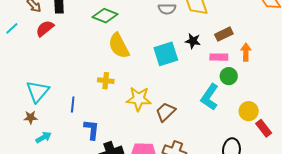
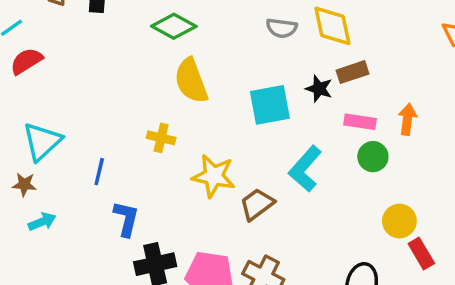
red semicircle: (45, 28) -> (26, 61), moved
brown rectangle: (224, 34) -> (353, 72), moved
cyan L-shape: (210, 97) -> (305, 169), moved

